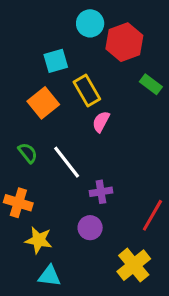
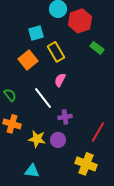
pink semicircle: (101, 122) -> (60, 80), moved
green semicircle: (28, 153) -> (10, 95), moved
yellow star: (39, 240) -> (37, 139), moved
yellow cross: (134, 265) -> (86, 164), turned -30

